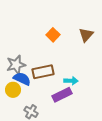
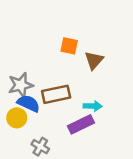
orange square: (53, 35) -> (69, 46), turned -32
brown triangle: (86, 35) -> (94, 60), moved

